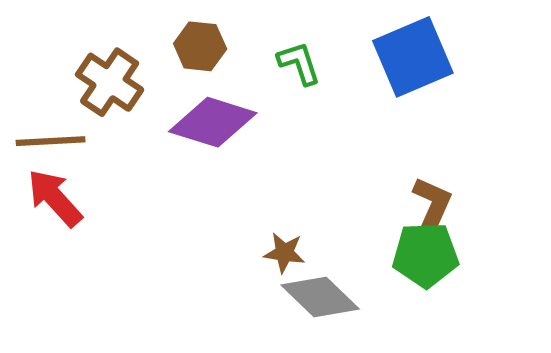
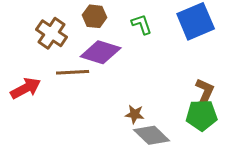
brown line: (51, 141) -> (73, 72), moved
red arrow: (55, 198) -> (26, 88), turned 104

